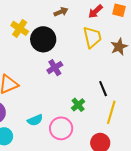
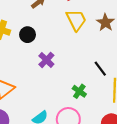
black circle: (43, 39) -> (28, 35), size x0.6

